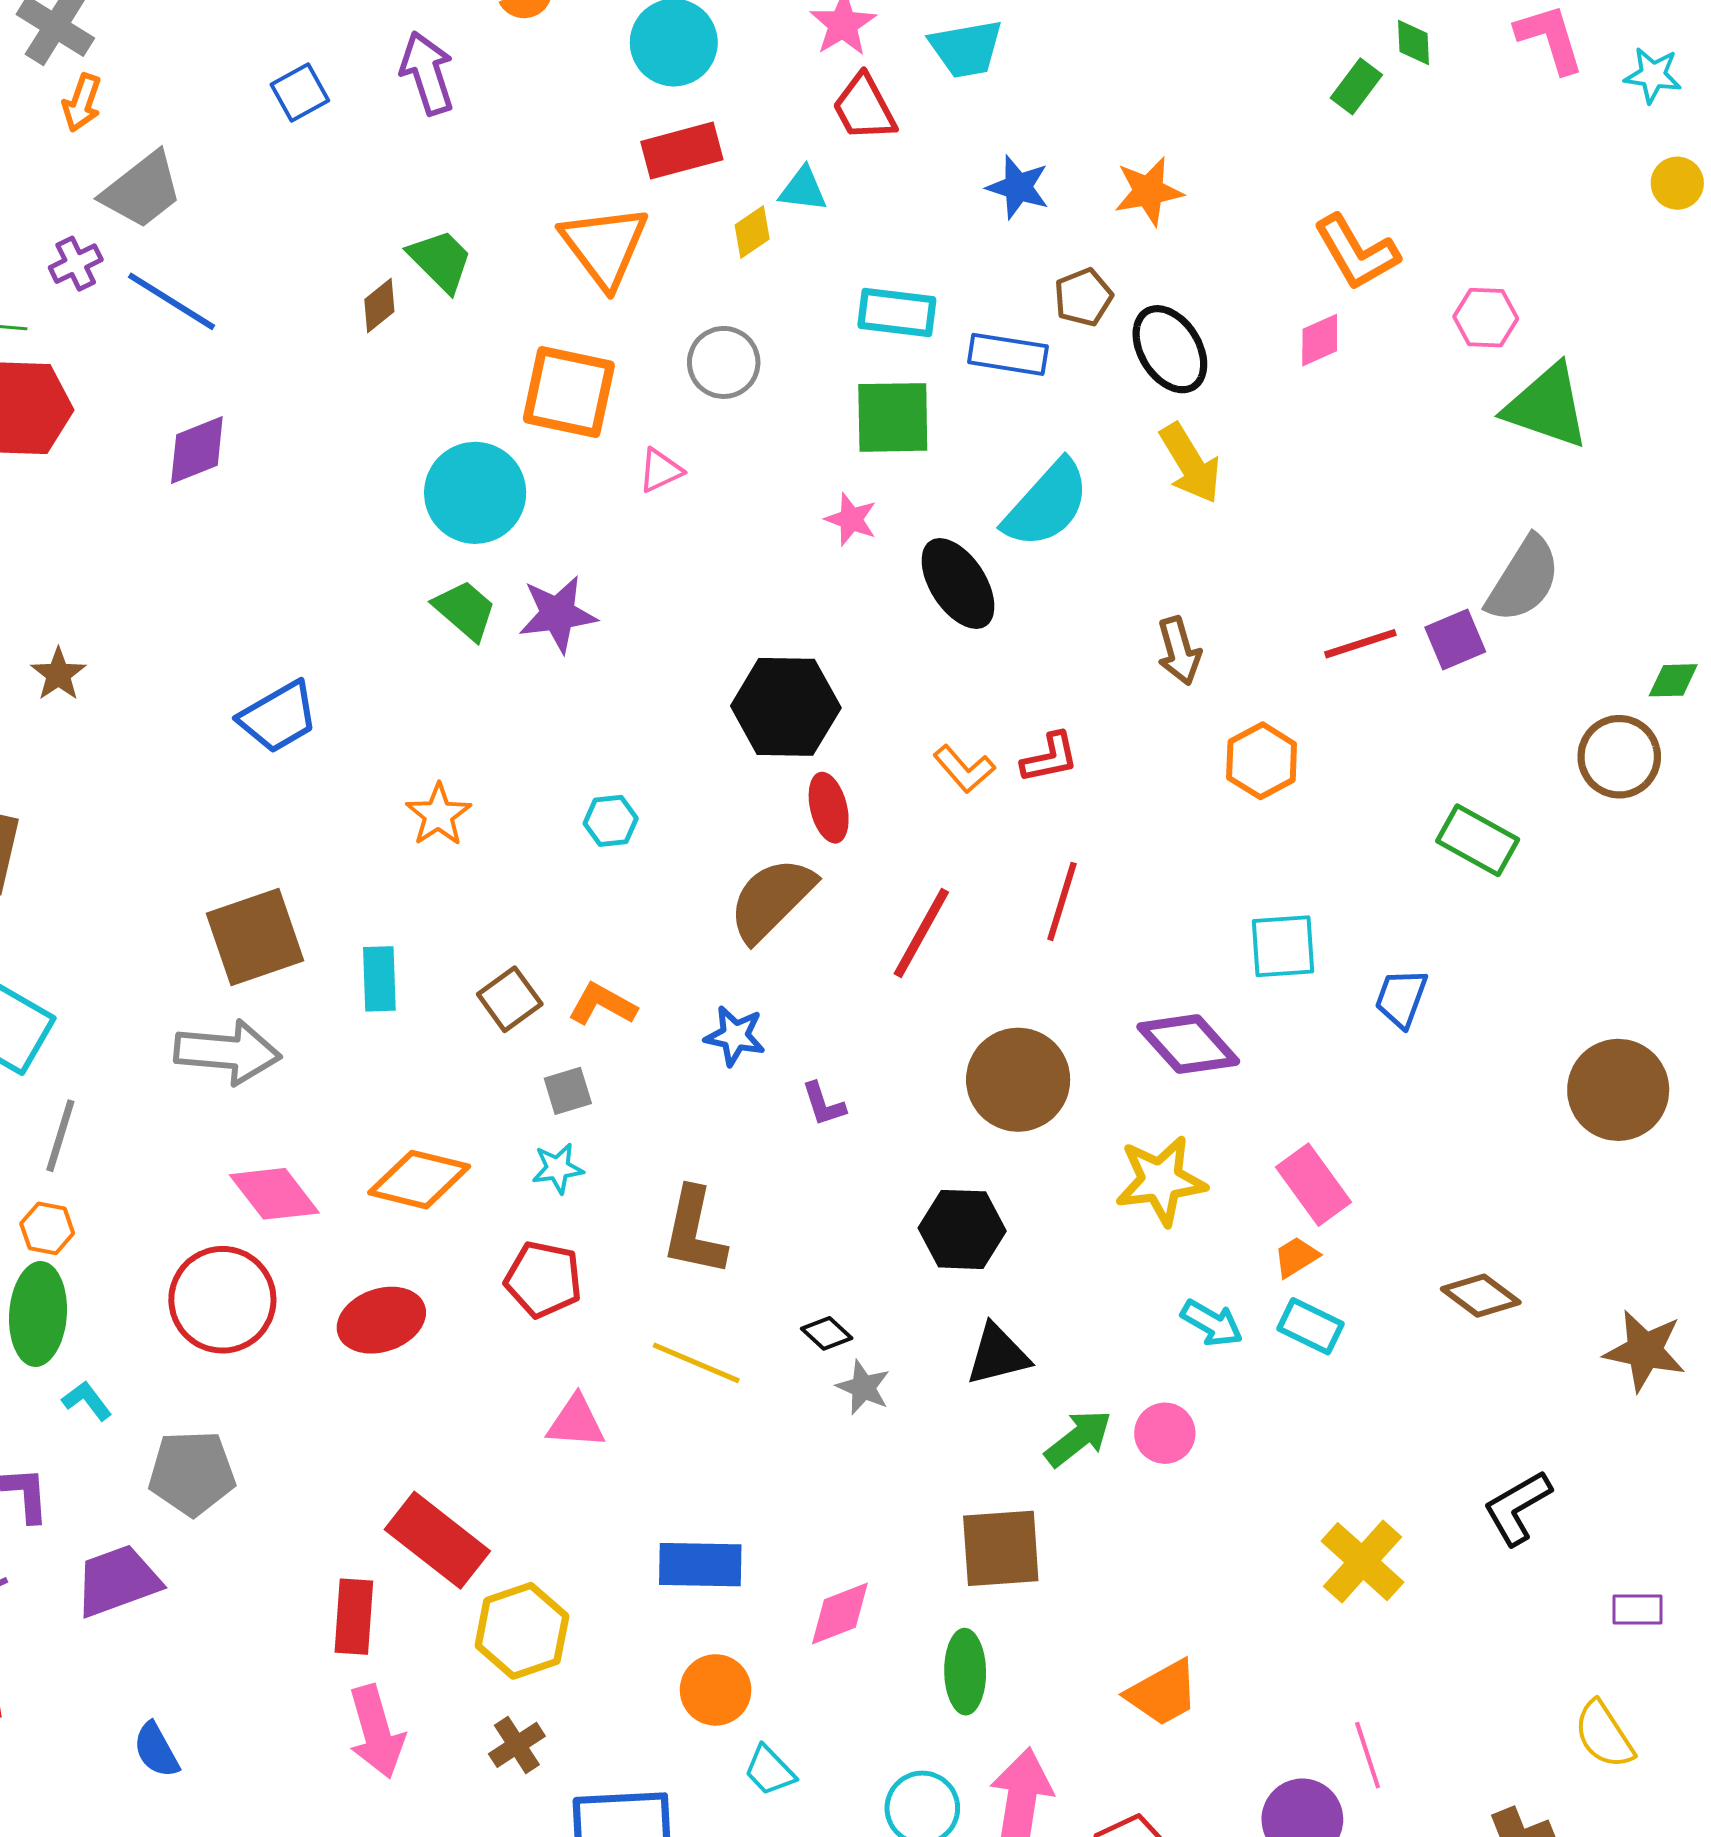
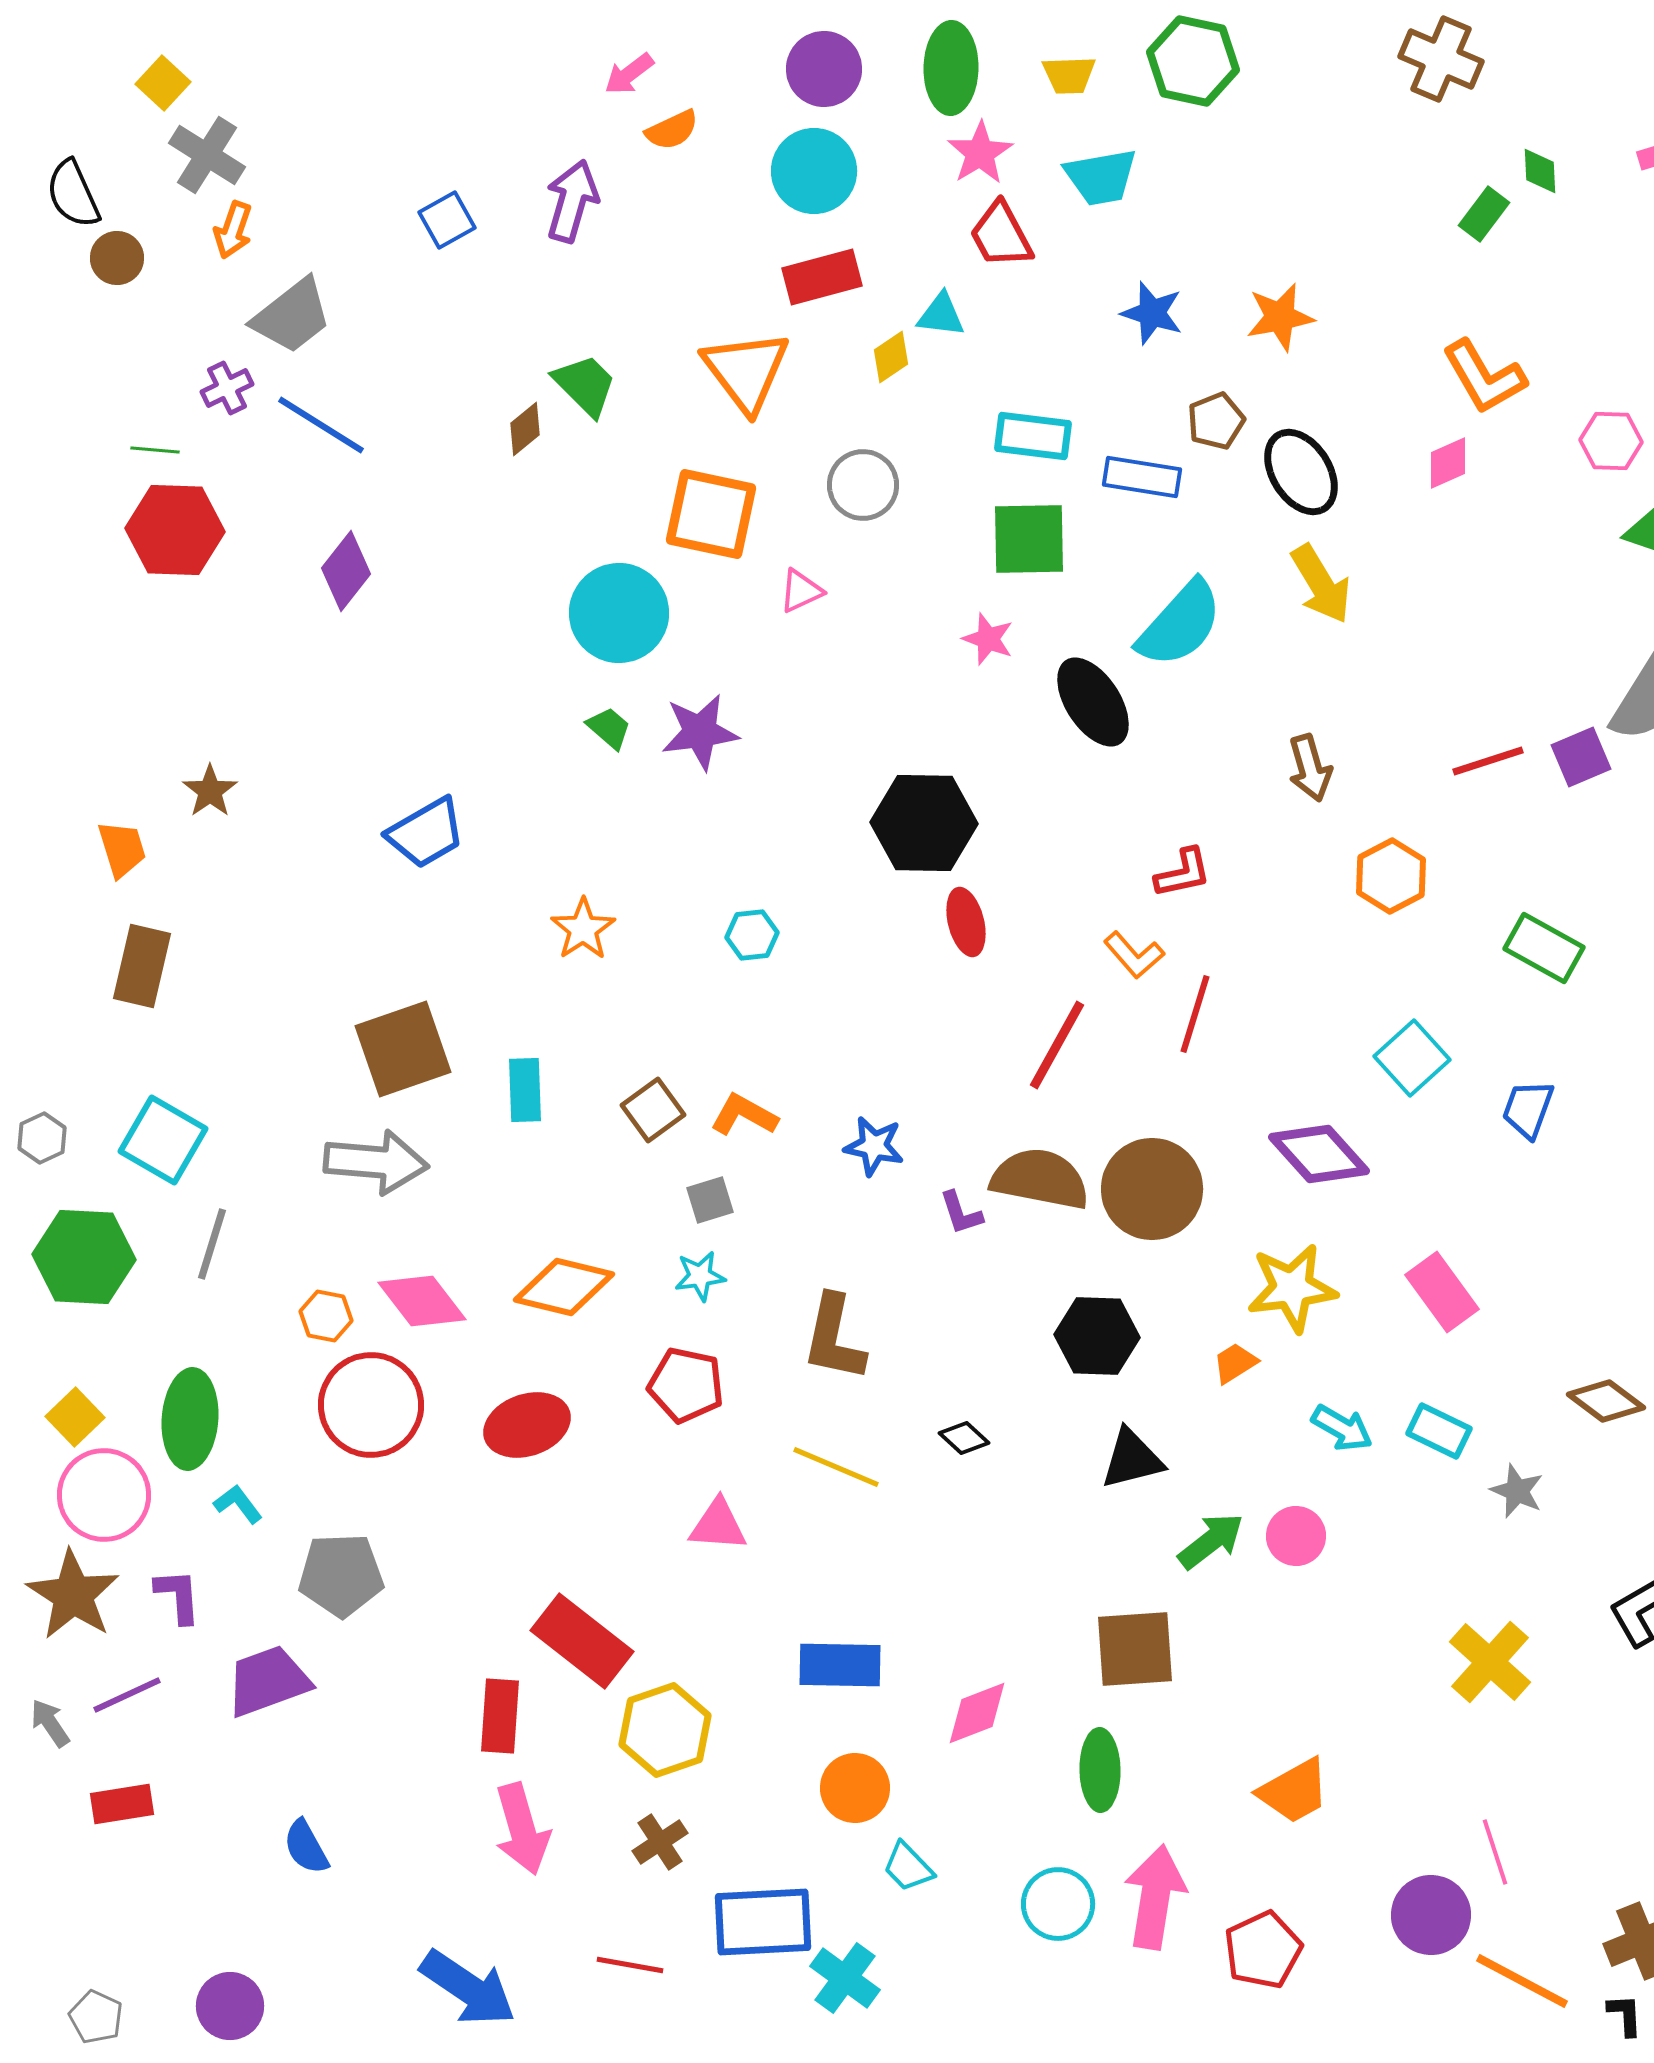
purple arrow: (427, 73) -> (572, 201), turned 34
purple diamond: (197, 450) -> (346, 571), turned -30
green trapezoid: (465, 610) -> (609, 728), size x0.7
orange L-shape: (964, 769) -> (1134, 955), moved
green rectangle: (1478, 840) -> (1544, 948), moved
brown semicircle: (772, 899) -> (1040, 1179), moved, turned 56
cyan square: (1283, 946) -> (1412, 1058), turned -38
orange hexagon: (47, 1228) -> (326, 1316), moved
orange trapezoid: (1296, 1257) -> (1235, 1363), moved
gray star: (863, 1387) -> (1517, 1491), moved

